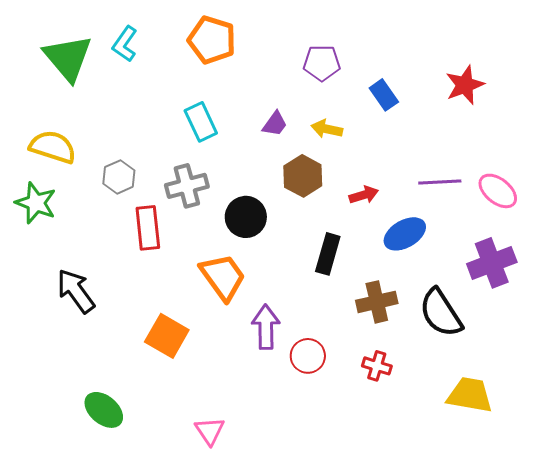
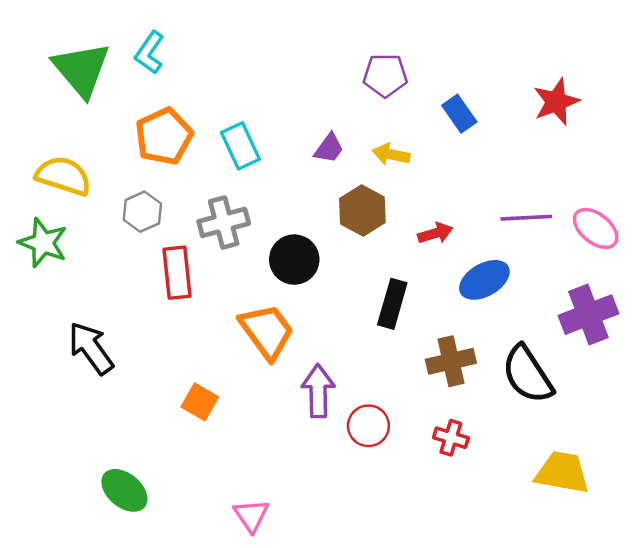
orange pentagon: (212, 40) -> (164, 136), moved, turned 30
orange square: (167, 336) -> (200, 402), size x0.7

